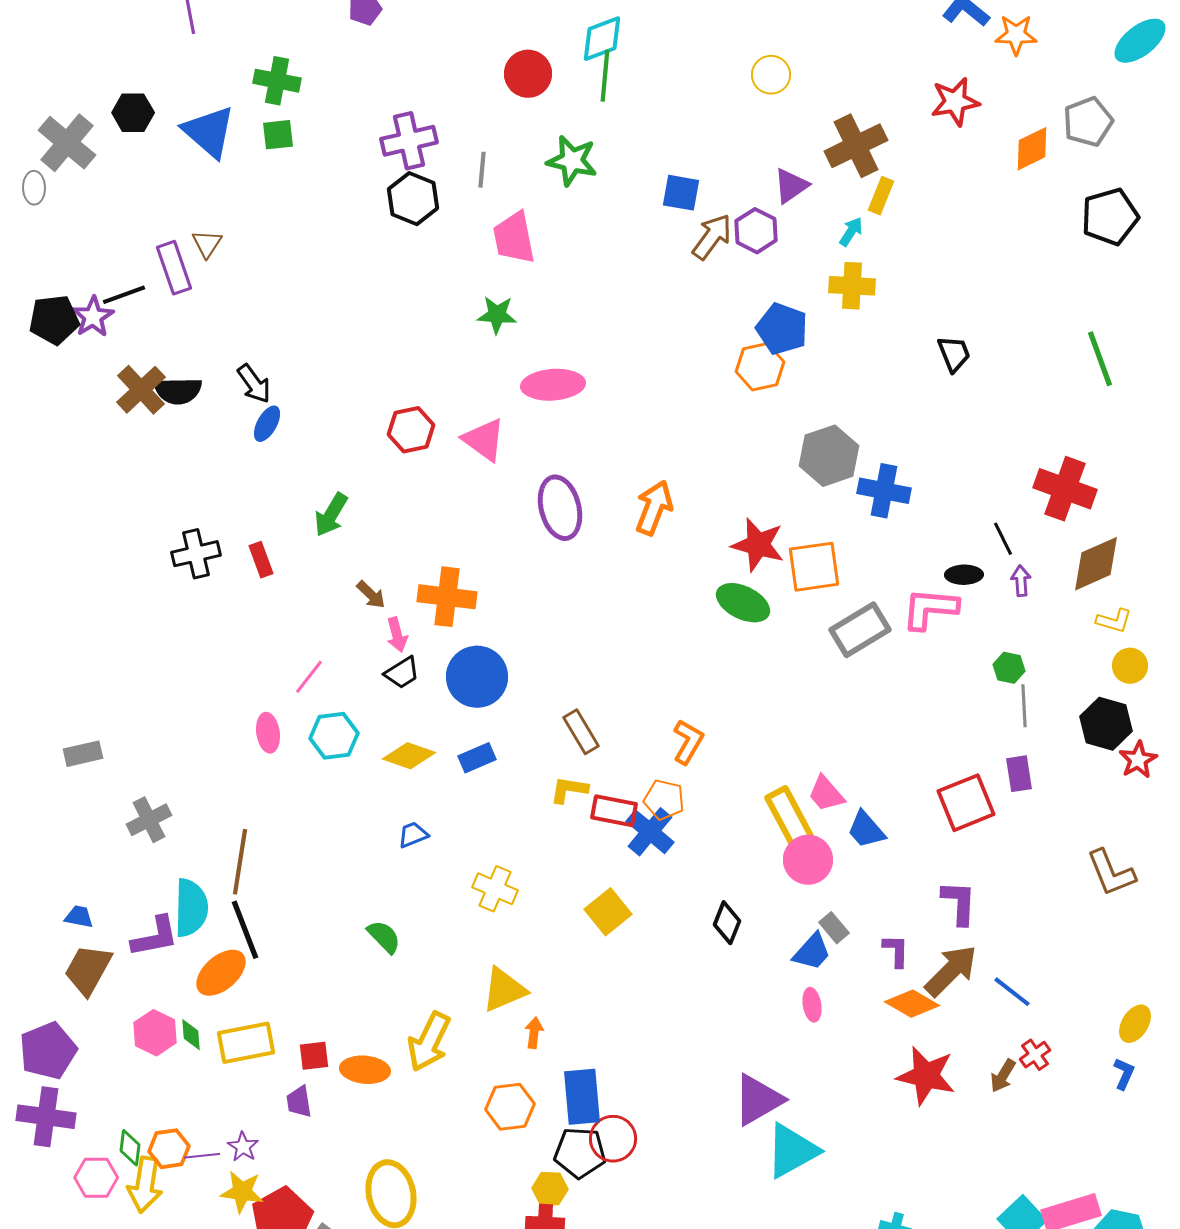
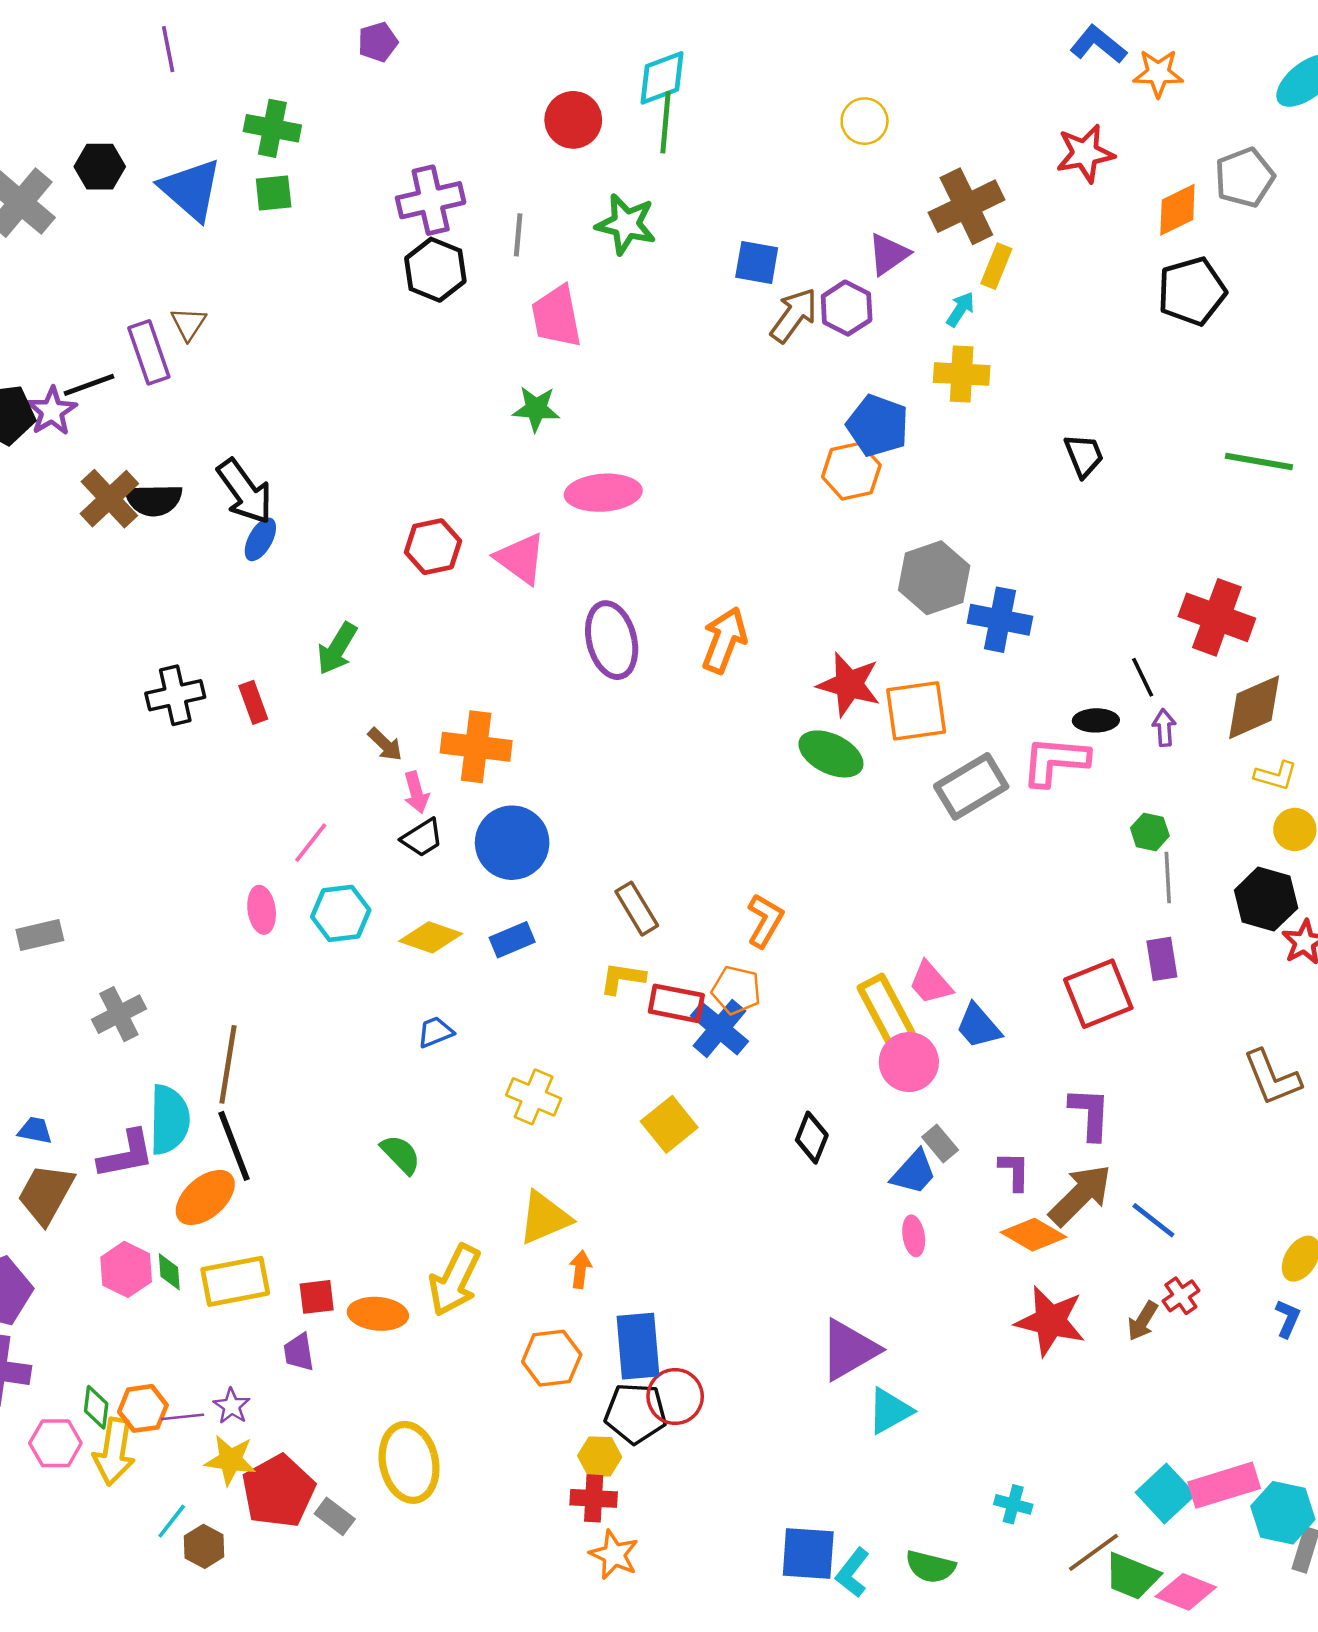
black pentagon: (1110, 217) -> (1192, 291), moved
green line: (1100, 359) -> (1259, 461), turned -60
black arrow: (254, 384) -> (245, 491), size x1.4
cyan triangle: (792, 1151) -> (890, 1411), size x0.7

